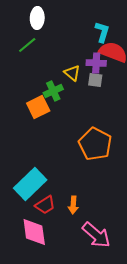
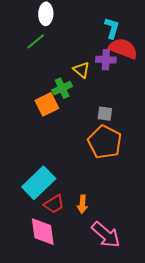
gray square: (95, 80) -> (105, 114), moved

